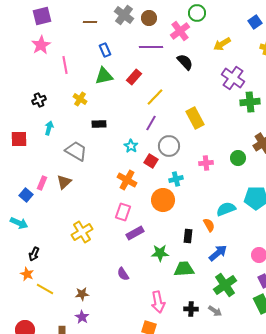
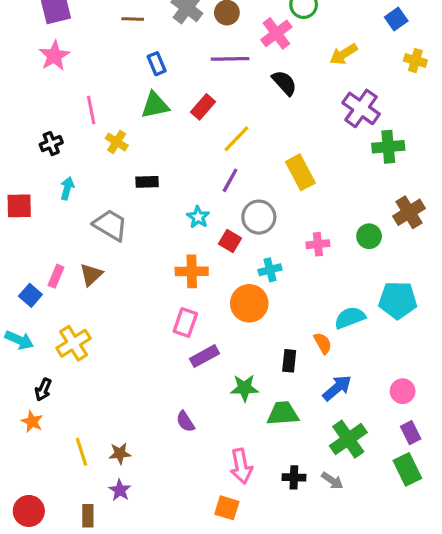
pink line: (65, 65) -> (91, 110), moved
orange cross: (127, 180) -> (192, 271), turned -30
yellow cross: (82, 232) -> (74, 343), moved
yellow line: (45, 289) -> (82, 452), moved, turned 42

